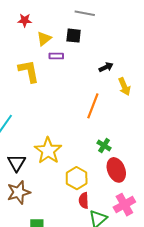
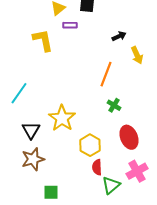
green cross: (104, 146) -> (114, 105), moved

